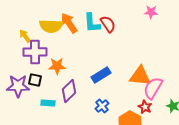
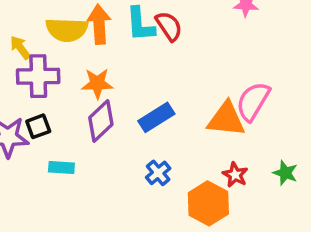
orange arrow: (69, 23) -> (99, 24), turned 30
orange star: (57, 66) -> (97, 83), moved
black square: (35, 80) -> (38, 126), turned -32
pink semicircle: (153, 88) -> (253, 101), moved
purple diamond: (69, 91) -> (101, 121), moved

